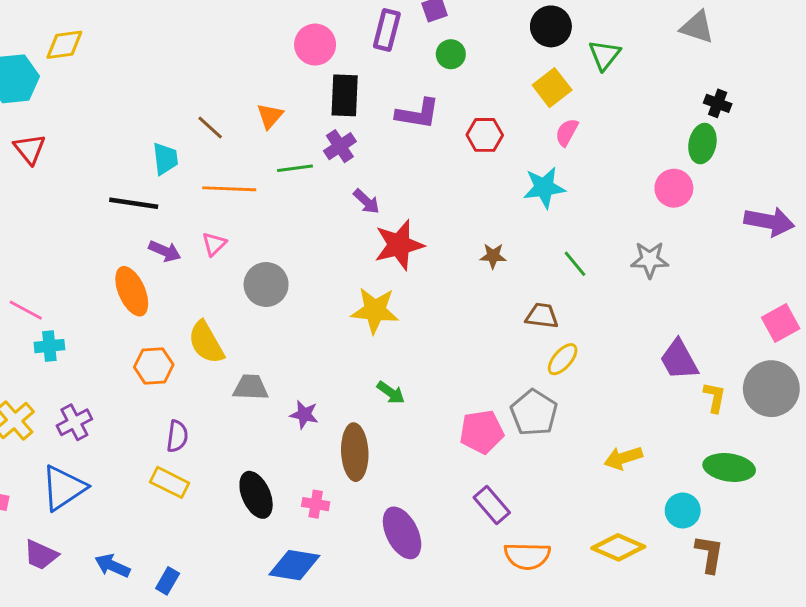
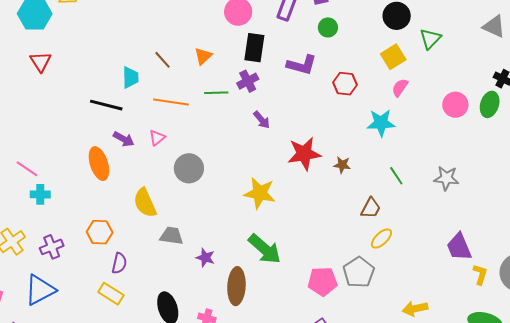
pink circle: (674, 188) -> (455, 105), moved
red star: (399, 245) -> (304, 154), moved
brown trapezoid: (542, 316) -> (371, 208), turned 105
orange hexagon: (154, 366) -> (100, 232), moved
green arrow: (391, 393) -> (265, 249), size x1.8

